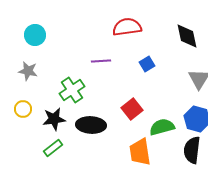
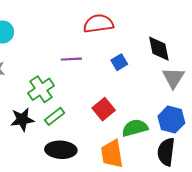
black diamond: (187, 36) -> (159, 49), moved
black ellipse: (91, 125) -> (61, 150), moved
green rectangle: (53, 148) -> (55, 116), moved

